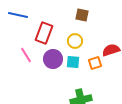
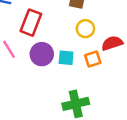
yellow circle: (75, 41) -> (85, 29), moved

